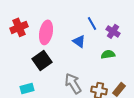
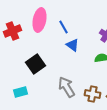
blue line: (92, 23) -> (64, 27), moved
pink ellipse: (46, 32) -> (40, 20), moved

